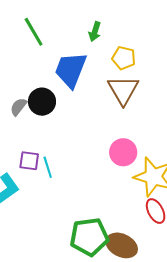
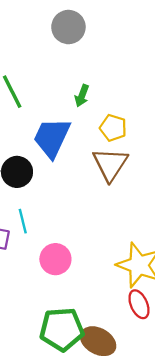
pink circle: (123, 152) -> (55, 259), moved
cyan line: (48, 167) -> (23, 221), moved

